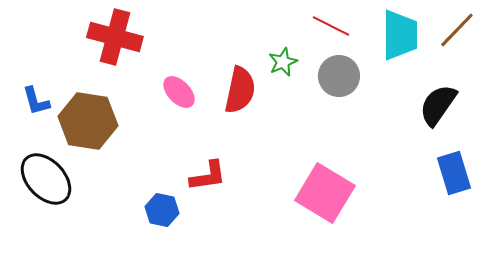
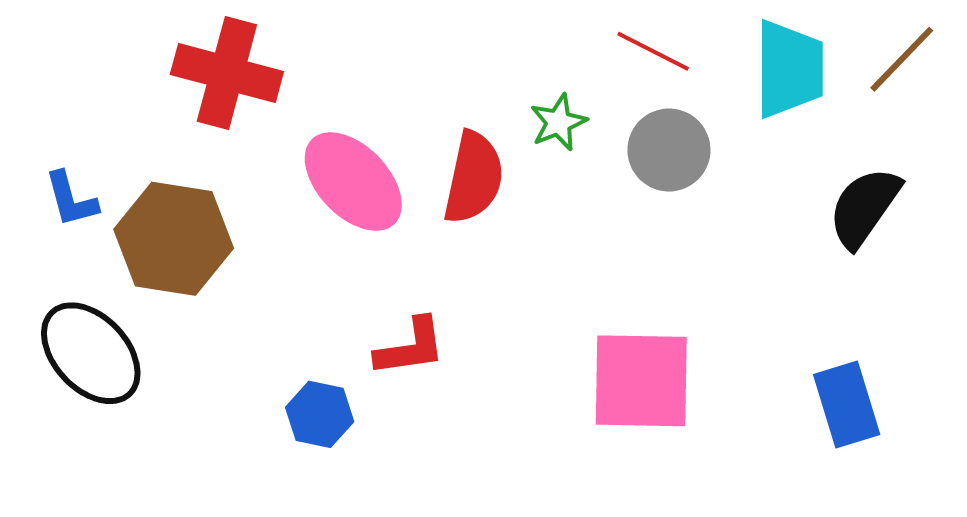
pink ellipse: (179, 92) -> (353, 182), size x1.6
blue rectangle: (454, 173) -> (847, 405), moved
pink square: (325, 193) -> (641, 381), turned -30

